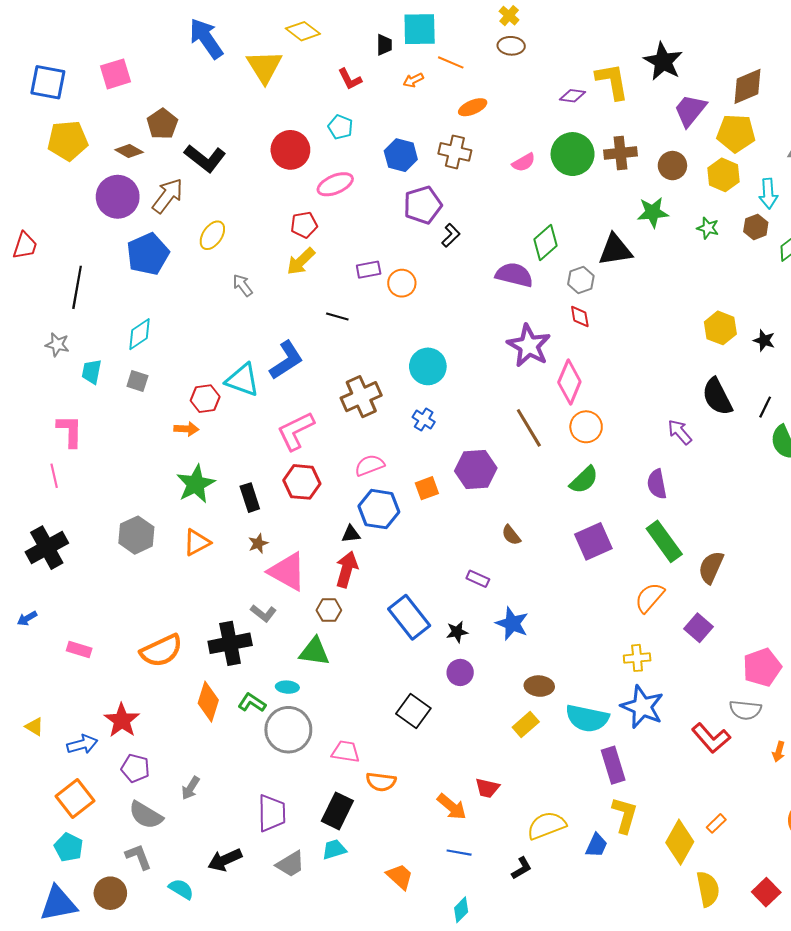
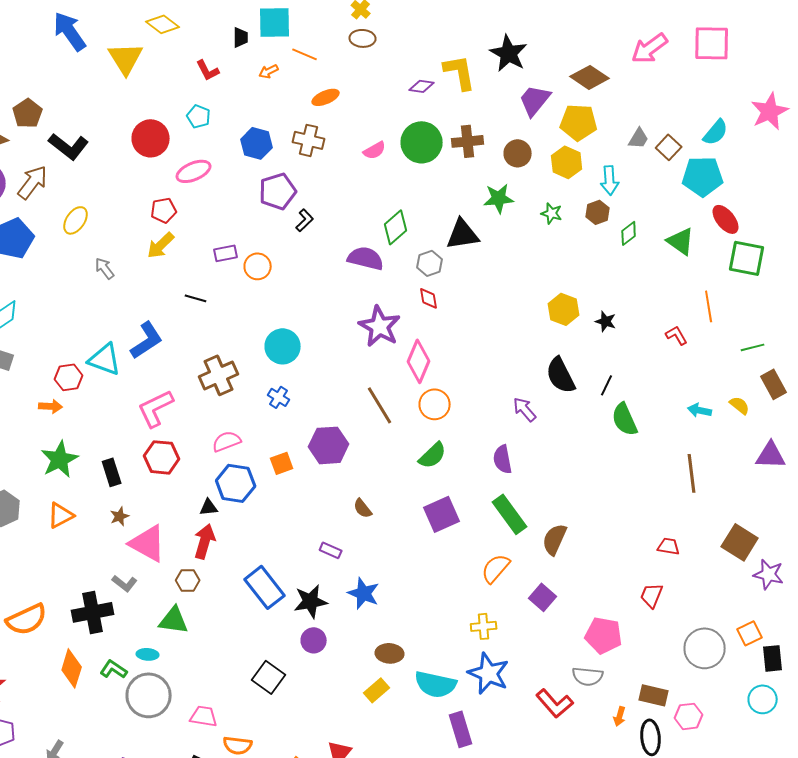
brown diamond: (747, 86) -> (590, 77), turned 57
black star: (457, 632) -> (311, 601), size x1.6
pink pentagon: (762, 667) -> (604, 635), turned 30

